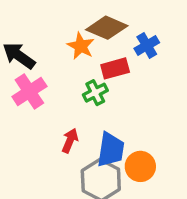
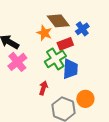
brown diamond: (107, 28) -> (58, 21), turned 35
green cross: (95, 93) -> (55, 59), size x1.5
blue trapezoid: (111, 150) -> (70, 69), moved

